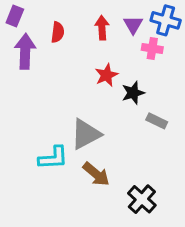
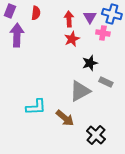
red semicircle: (58, 32) -> (36, 13), moved
red star: (106, 75) -> (72, 39), moved
gray triangle: (86, 134) -> (80, 91), moved

